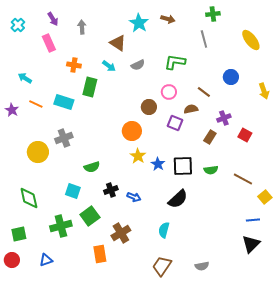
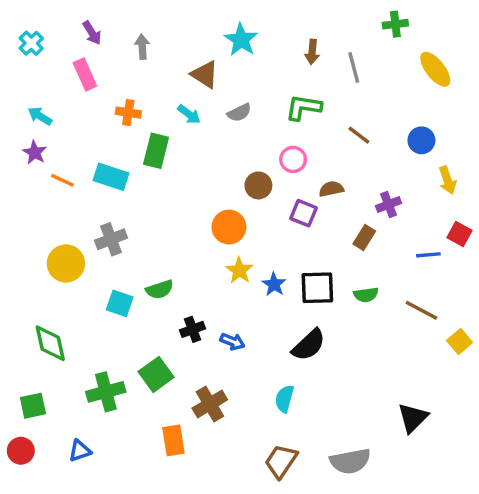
green cross: (213, 14) -> (395, 24), moved
brown arrow: (168, 19) -> (312, 52), moved, turned 80
blue circle: (231, 77) -> (421, 140), moved
cyan arrow: (25, 78) -> (40, 116), moved
yellow arrow: (264, 91) -> (447, 180), moved
brown line: (204, 92) -> (359, 135), moved
purple star: (12, 110) -> (35, 152), moved
red square: (245, 135) -> (460, 234), moved
cyan square: (73, 191) -> (120, 303), moved
blue line: (253, 220) -> (428, 255), moved
black triangle: (251, 244) -> (413, 418), moved
gray semicircle: (202, 266) -> (350, 461), size x1.6

